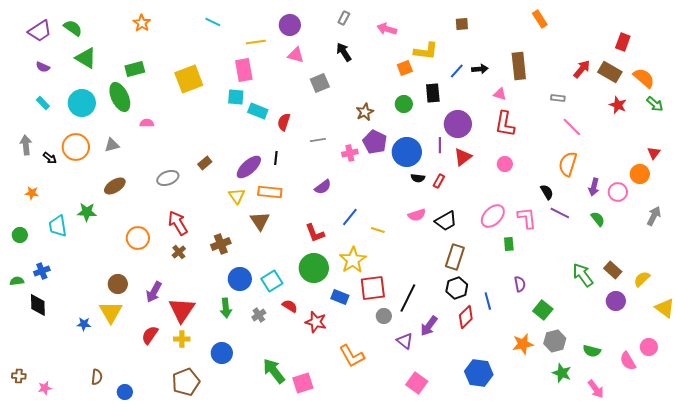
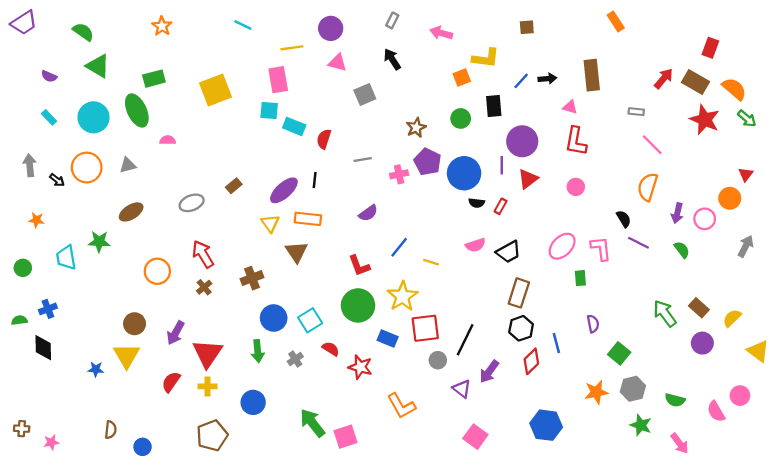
purple trapezoid: (40, 31) -> (24, 23), moved
red star: (618, 105) -> (705, 120), size x1.5

